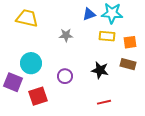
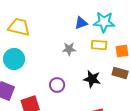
gray star: (66, 35) -> (69, 49), moved
cyan circle: (31, 63) -> (14, 59), moved

